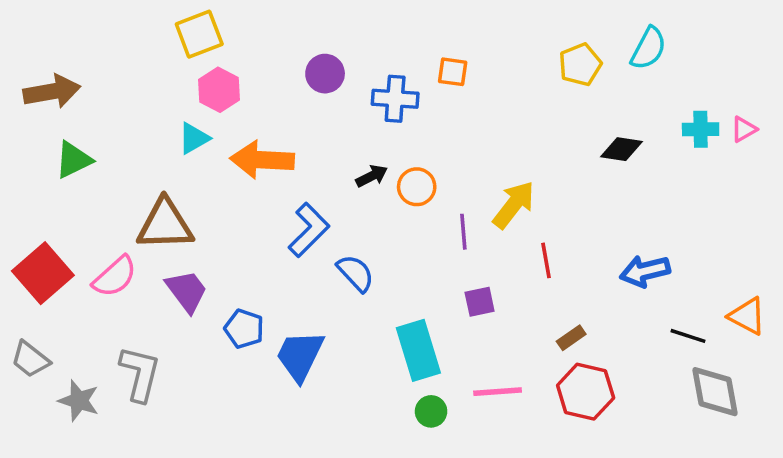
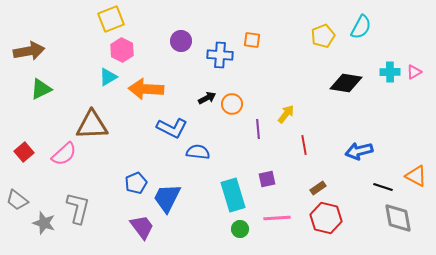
black diamond: (622, 149) -> (346, 83), size x1.4
yellow arrow: (514, 205) -> (286, 114), size x0.7
blue L-shape: (309, 230) -> (172, 128), turned 72
red square: (43, 273) -> (24, 152), size x0.6
blue semicircle: (356, 273) -> (198, 152), turned -40
purple trapezoid: (187, 291) -> (142, 227), moved
purple square: (480, 302) -> (267, 179), moved
blue pentagon: (244, 329) -> (136, 183), turned 30

